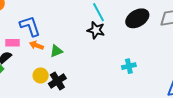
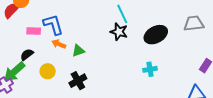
black ellipse: (137, 18) -> (156, 35), moved
pink rectangle: (13, 43) -> (34, 31), moved
yellow circle: (41, 75) -> (48, 71), moved

